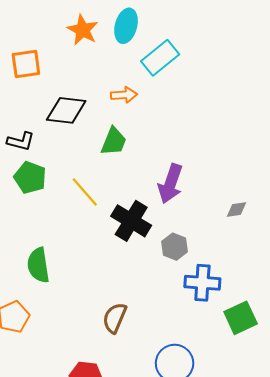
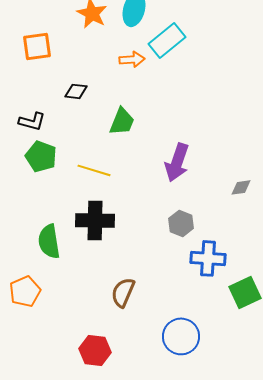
orange arrow: (124, 95) -> (132, 59), moved
black diamond: (66, 110) -> (76, 91), size x0.6
yellow line: (85, 192) -> (94, 170), turned -32
black cross: (131, 221) -> (95, 220), moved, turned -30

